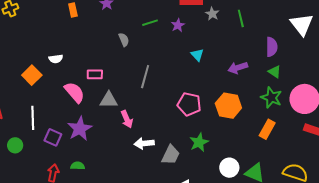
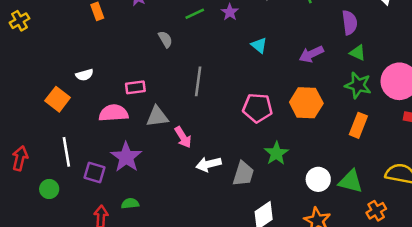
pink semicircle: (75, 92) -> (114, 113), turned -45

